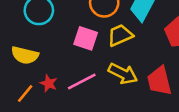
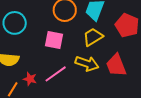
yellow trapezoid: (120, 35) -> (93, 37), moved

